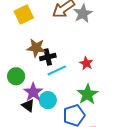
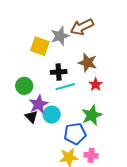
gray star: (83, 13) -> (60, 36), moved
yellow square: (24, 15) -> (40, 46), moved, turned 36
brown star: (36, 48) -> (88, 63), moved

